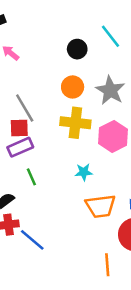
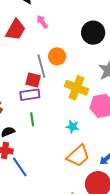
black circle: (77, 49) -> (93, 33), size x1.5
orange circle: (73, 87) -> (57, 56), moved
orange trapezoid: (101, 206) -> (78, 156), turned -50

